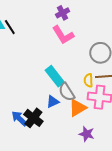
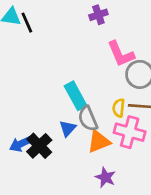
pink L-shape: (63, 35) -> (121, 54), moved
blue triangle: (53, 102) -> (68, 128), turned -32
blue arrow: (19, 119) -> (21, 144), turned -78

